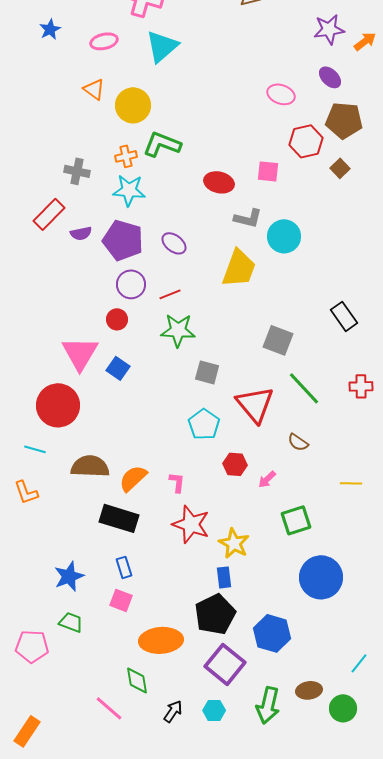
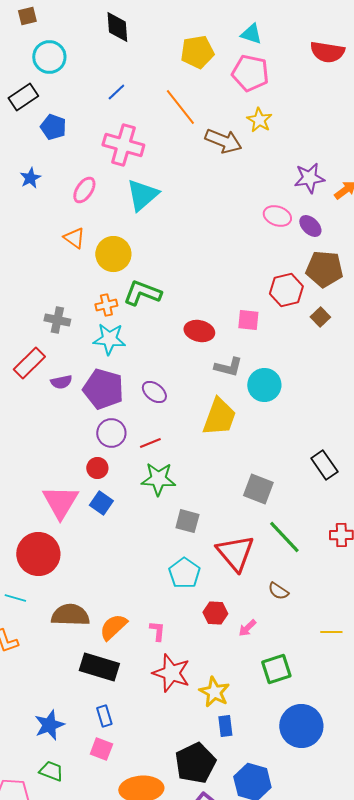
pink ellipse: (104, 41) -> (84, 190), turned -44
pink ellipse: (281, 94) -> (277, 216), moved
blue square: (118, 368) -> (101, 503), moved
blue rectangle: (224, 577) -> (225, 726), moved

